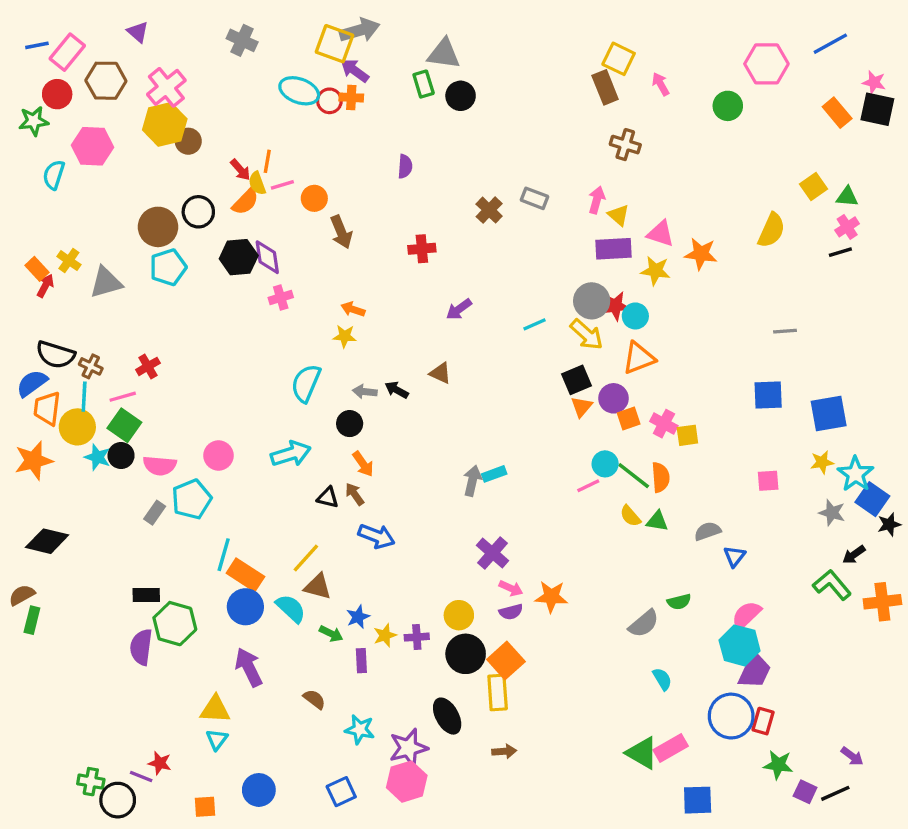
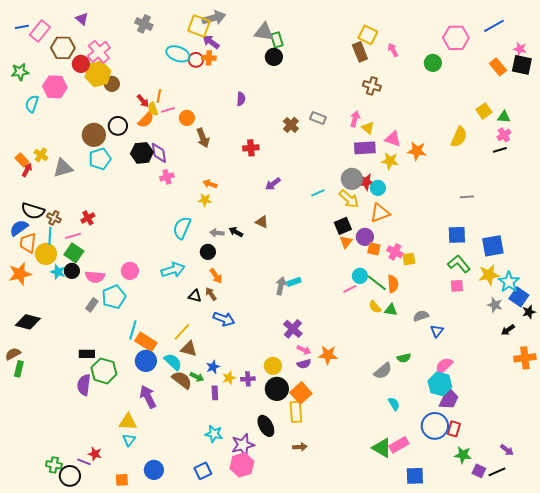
green rectangle: (424, 84) -> (277, 40), moved
red circle: (57, 94) -> (81, 64), moved
orange square: (629, 419) -> (374, 249), turned 32
yellow star: (822, 462) -> (489, 275), size x1.5
green L-shape: (832, 585) -> (459, 264), moved
brown semicircle: (314, 699) -> (182, 380), moved, size x1.5

